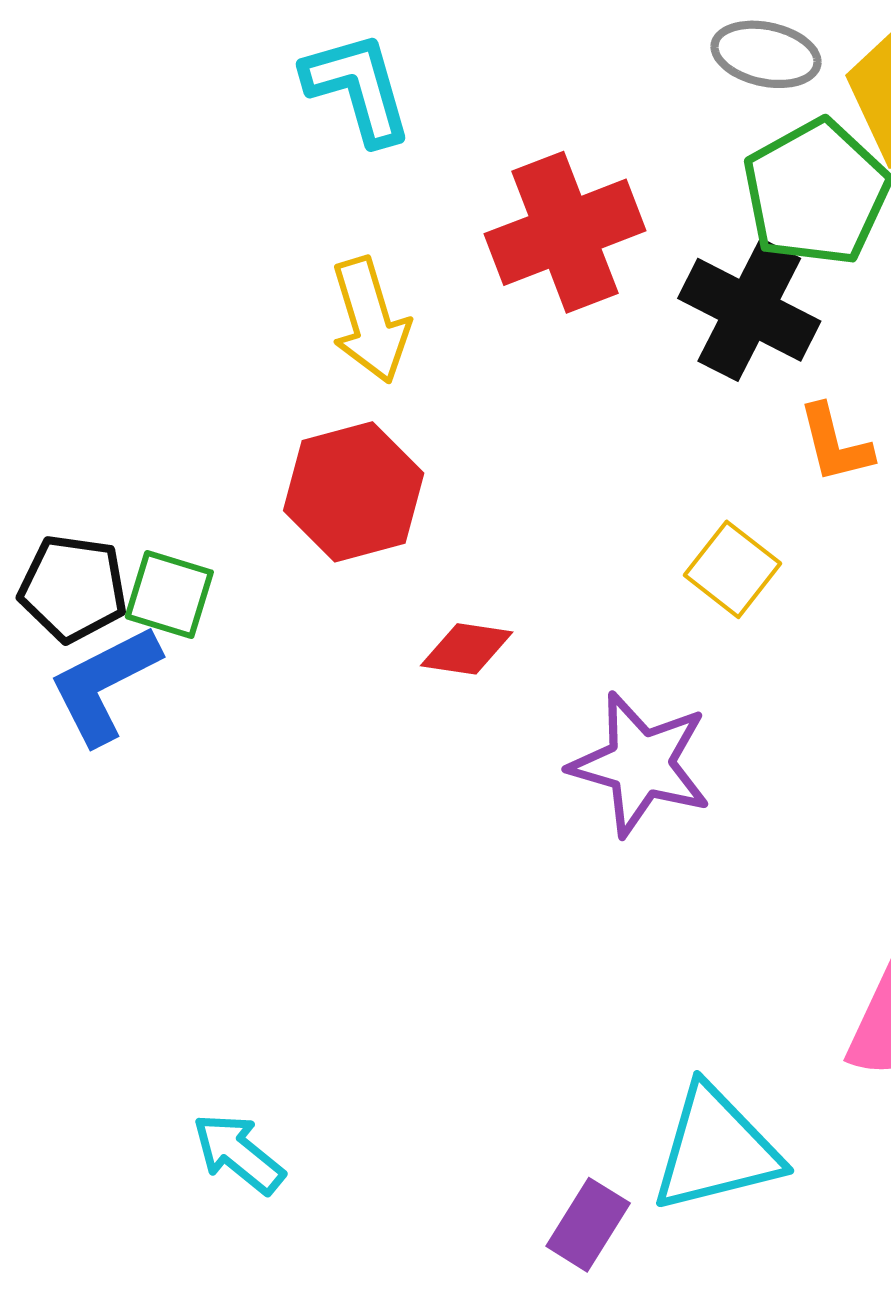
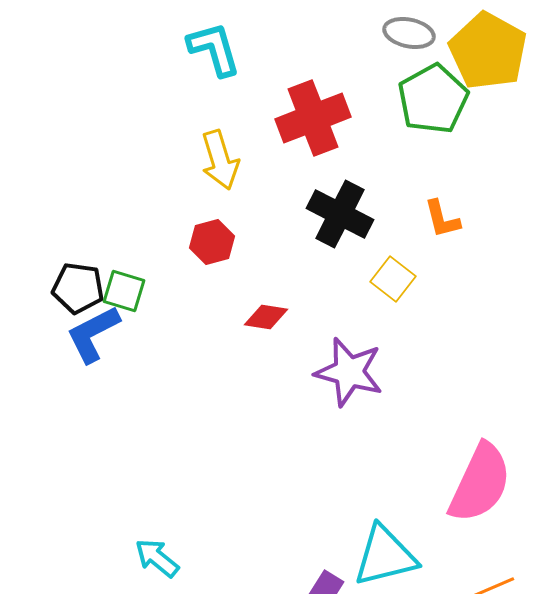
black cross: (749, 310) -> (340, 214), moved
red hexagon: (354, 492) -> (212, 242), size x0.7

